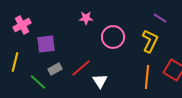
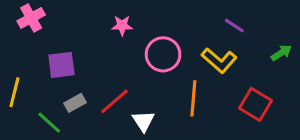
pink cross: (22, 25) -> (31, 18), moved
yellow L-shape: (150, 41) -> (219, 60), turned 105
orange line: (147, 77) -> (193, 98), moved

